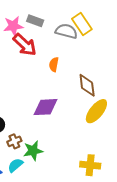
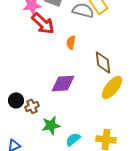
brown cross: (14, 141) -> (32, 106), moved
cyan semicircle: (15, 165) -> (73, 139), moved

